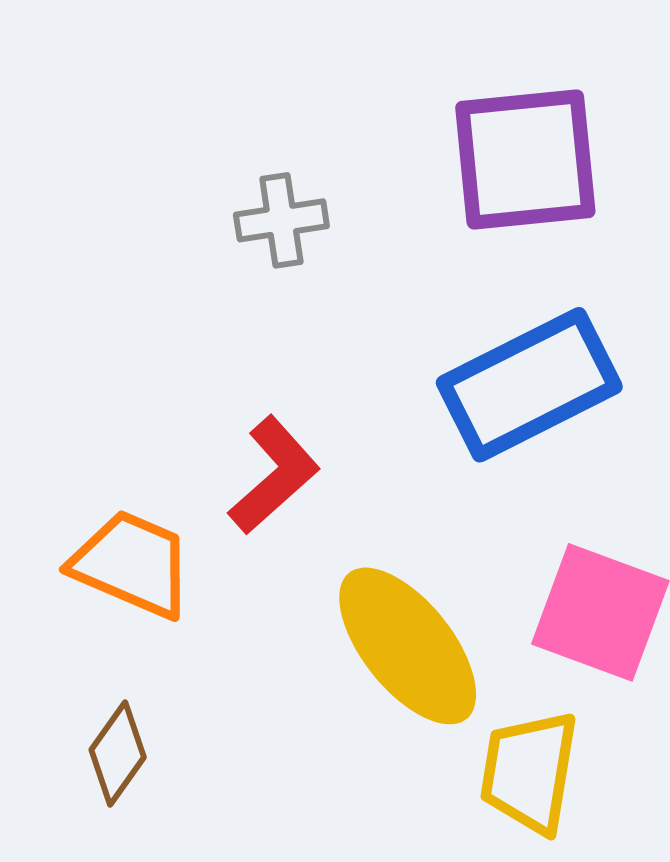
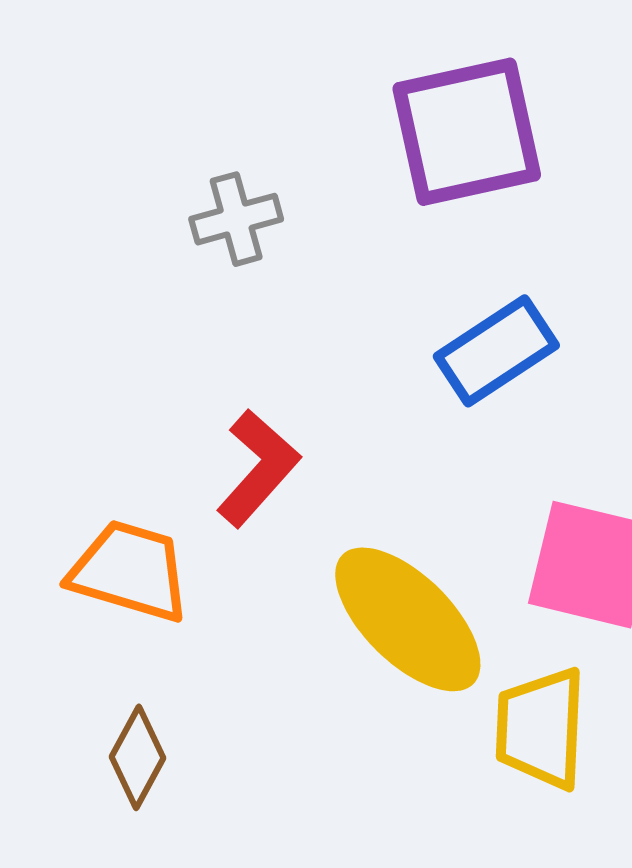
blue rectangle: (529, 385) -> (496, 351), size x0.7

